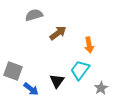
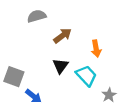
cyan trapezoid: (80, 70) -> (86, 76), turned 100
black triangle: (57, 81) -> (60, 66), moved

